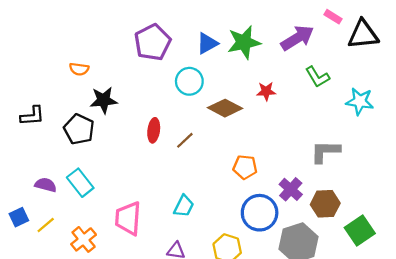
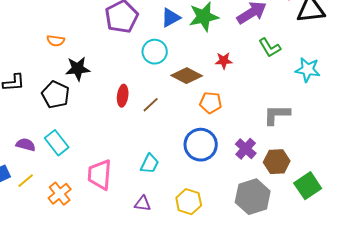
orange pentagon: (245, 167) -> (211, 103), moved
blue circle: (260, 213) -> (201, 145), moved

